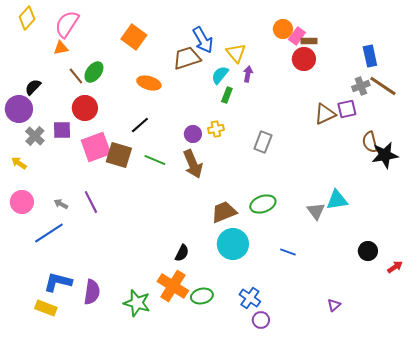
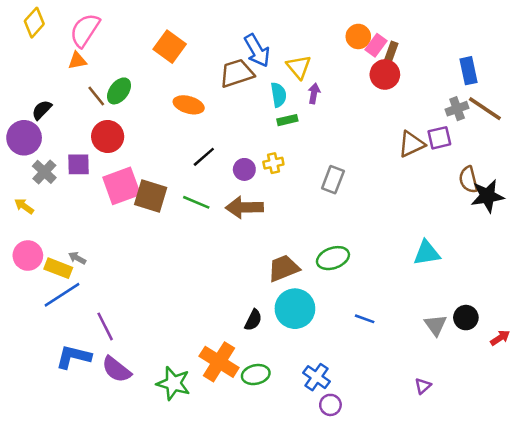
brown rectangle: (309, 41) -> (391, 52), turned -70
cyan semicircle: (220, 75) -> (279, 95), turned 132
green rectangle: (227, 95) -> (287, 120), turned 56
black line: (140, 125) -> (204, 157), moved
brown arrow: (193, 164) -> (244, 207), turned 112
purple line: (91, 202) -> (105, 326), moved
gray triangle: (316, 211) -> (436, 325), moved
black semicircle: (182, 253) -> (253, 320), moved
purple semicircle: (92, 292) -> (116, 369), turned 120
yellow rectangle: (46, 308) -> (58, 268), moved

